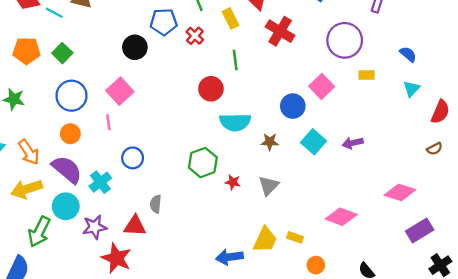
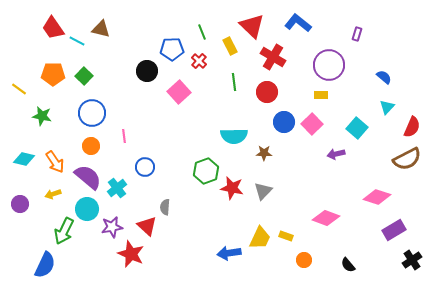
yellow rectangle: (367, 75) -> (321, 95), moved
pink square: (322, 86) -> (312, 124), moved
red circle: (211, 89) -> (267, 92), moved
pink square: (120, 91) -> (179, 92), moved
cyan square: (314, 142) -> (357, 128), moved
brown semicircle: (435, 149) -> (407, 159), size x2.0
red star: (233, 182) -> (232, 188), size x1.6
yellow arrow: (27, 189) -> (53, 194), size x0.6
red triangle: (135, 226) -> (147, 226), turned 40

